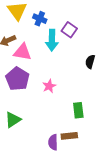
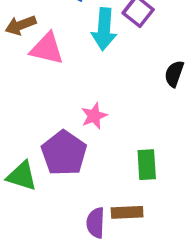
purple pentagon: (17, 79) -> (64, 153), moved
green triangle: (13, 120) -> (22, 176), turned 48

